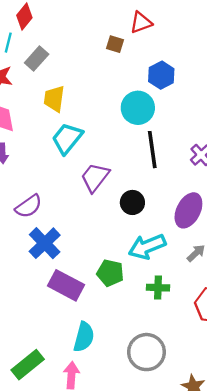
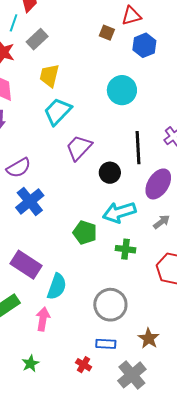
blue hexagon: (161, 75) -> (144, 45), moved
black line: (152, 150) -> (138, 148), moved
purple rectangle: (66, 285) -> (26, 265), moved

